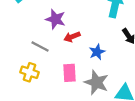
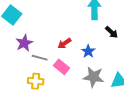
purple star: (56, 19) -> (24, 43), moved, turned -30
pink rectangle: (69, 73) -> (61, 67), moved, turned -35

